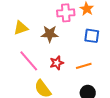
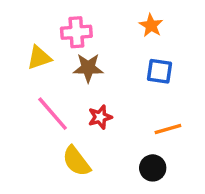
pink cross: (66, 13) -> (76, 32), moved
orange line: (84, 66) -> (168, 129), moved

